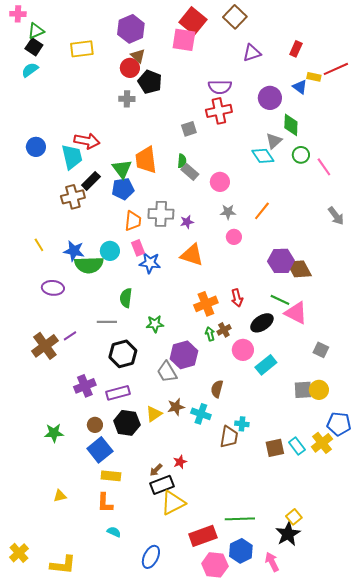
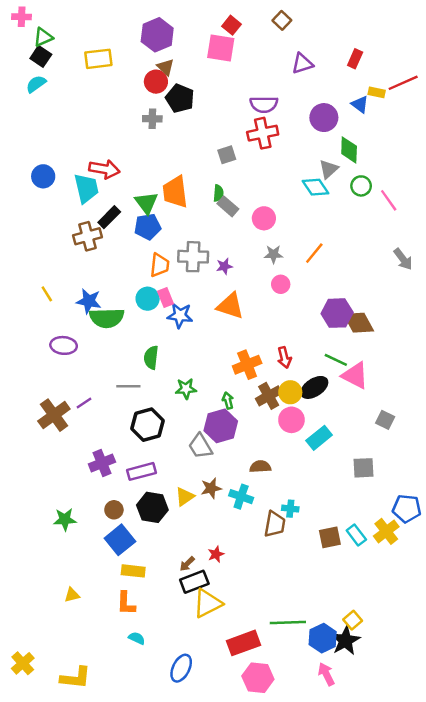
brown square: (235, 17) -> (282, 20), size x0.7
red square: (193, 21) -> (232, 25), size x0.6
cyan circle: (110, 251) -> (148, 299), moved
brown cross: (224, 330) -> (269, 396), size x1.5
green arrow: (210, 334) -> (228, 401), moved
brown semicircle: (217, 389) -> (260, 467), turned 72
yellow circle: (319, 390) -> (290, 392), moved
blue hexagon: (241, 551) -> (323, 638), moved

